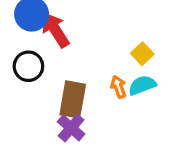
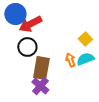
red arrow: (55, 30) -> (30, 24), turned -85
black circle: (28, 66) -> (27, 47), moved

